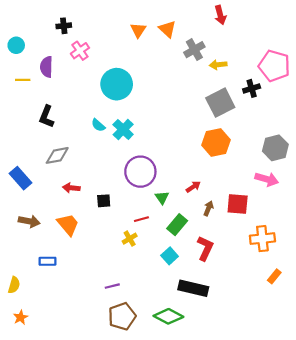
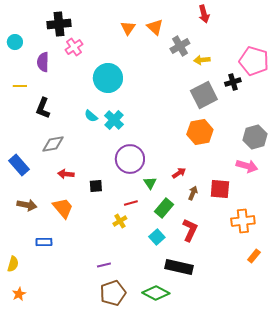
black cross: (64, 26) -> (59, 24), size x1.6
yellow line: (23, 80) -> (20, 86), moved

